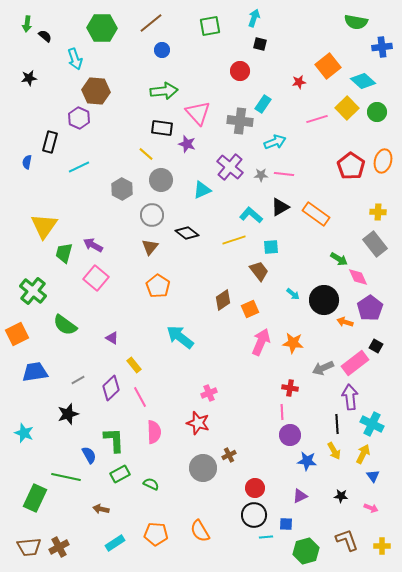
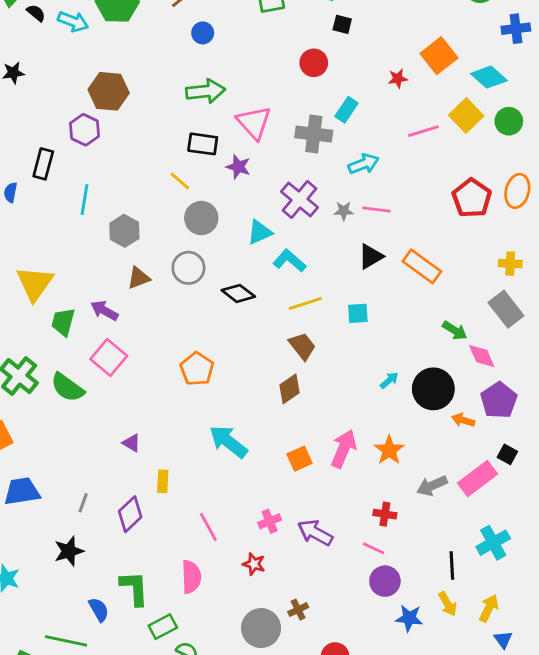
cyan arrow: (75, 59) -> (73, 22), moved, turned -50
cyan line: (79, 167) -> (85, 200), turned -55
gray hexagon: (122, 189) -> (124, 231), moved
cyan L-shape: (251, 215) -> (290, 261), moved
brown triangle: (150, 247) -> (139, 278), moved, turned 30
brown trapezoid: (259, 271) -> (302, 346), moved
cyan arrow: (293, 294) -> (389, 380), turned -80
orange square: (250, 309) -> (299, 459), moved
green semicircle: (65, 325) -> (67, 387), moved
orange star: (293, 343) -> (389, 450), turned 30
yellow rectangle: (134, 365) -> (163, 481), turned 42
gray line: (78, 380) -> (83, 503), turned -40
pink line: (140, 397) -> (208, 527), moved
purple arrow: (350, 397) -> (315, 533), moved, turned -55
pink line: (282, 412) -> (374, 548), turned -63
red star: (198, 423) -> (254, 564), size x0.7
cyan cross: (372, 424) -> (493, 543), moved, turned 35
green rectangle: (120, 474) -> (163, 627), moved

